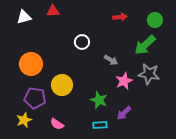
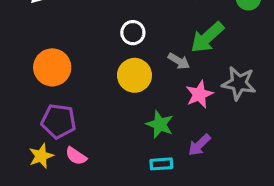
green arrow: (145, 45) -> (207, 37), moved
yellow circle: (62, 85) -> (134, 75), moved
pink semicircle: (57, 124) -> (76, 156), moved

